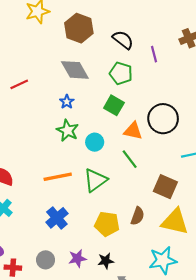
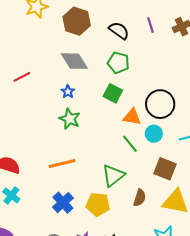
purple line: (154, 54) -> (150, 25), moved
cyan circle: (95, 142) -> (154, 134), moved
green triangle: (95, 180) -> (113, 176), moved
yellow pentagon: (107, 224) -> (98, 204), moved

